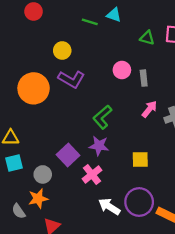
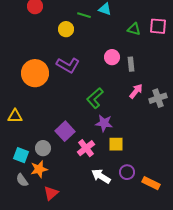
yellow circle: (62, 51) -> (66, 29), moved
purple star: (99, 146) -> (104, 123), moved
yellow square: (140, 160) -> (116, 144), moved
cyan square: (14, 163) -> (21, 155), moved, turned 35
purple circle: (139, 202) -> (127, 172), size x0.6

